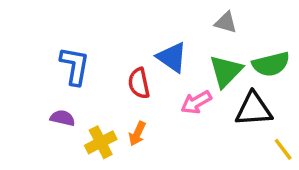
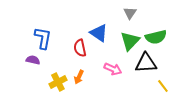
gray triangle: (226, 22) -> (130, 13), turned 48
pink arrow: (196, 102) -> (113, 69), moved, turned -126
purple semicircle: (63, 118) -> (33, 60), moved

